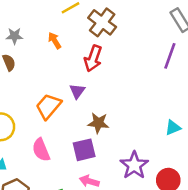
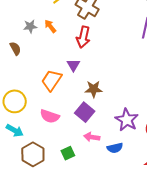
gray star: (14, 36) -> (30, 26), moved
pink semicircle: (41, 150) -> (50, 116), turned -42
purple square: (84, 150) -> (85, 112), turned -30

